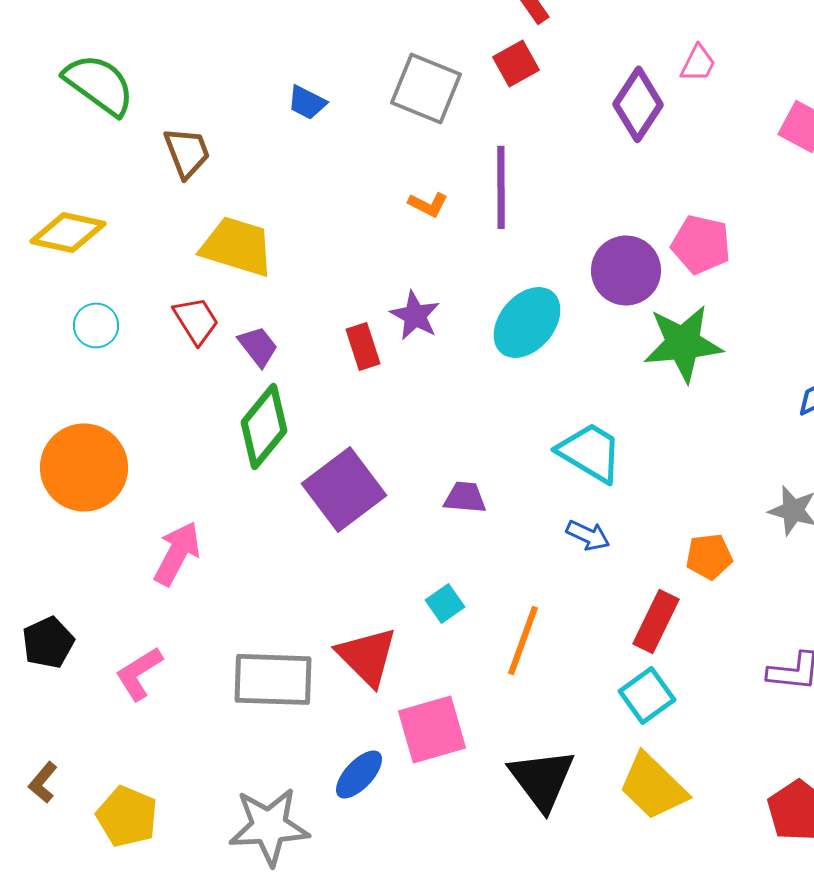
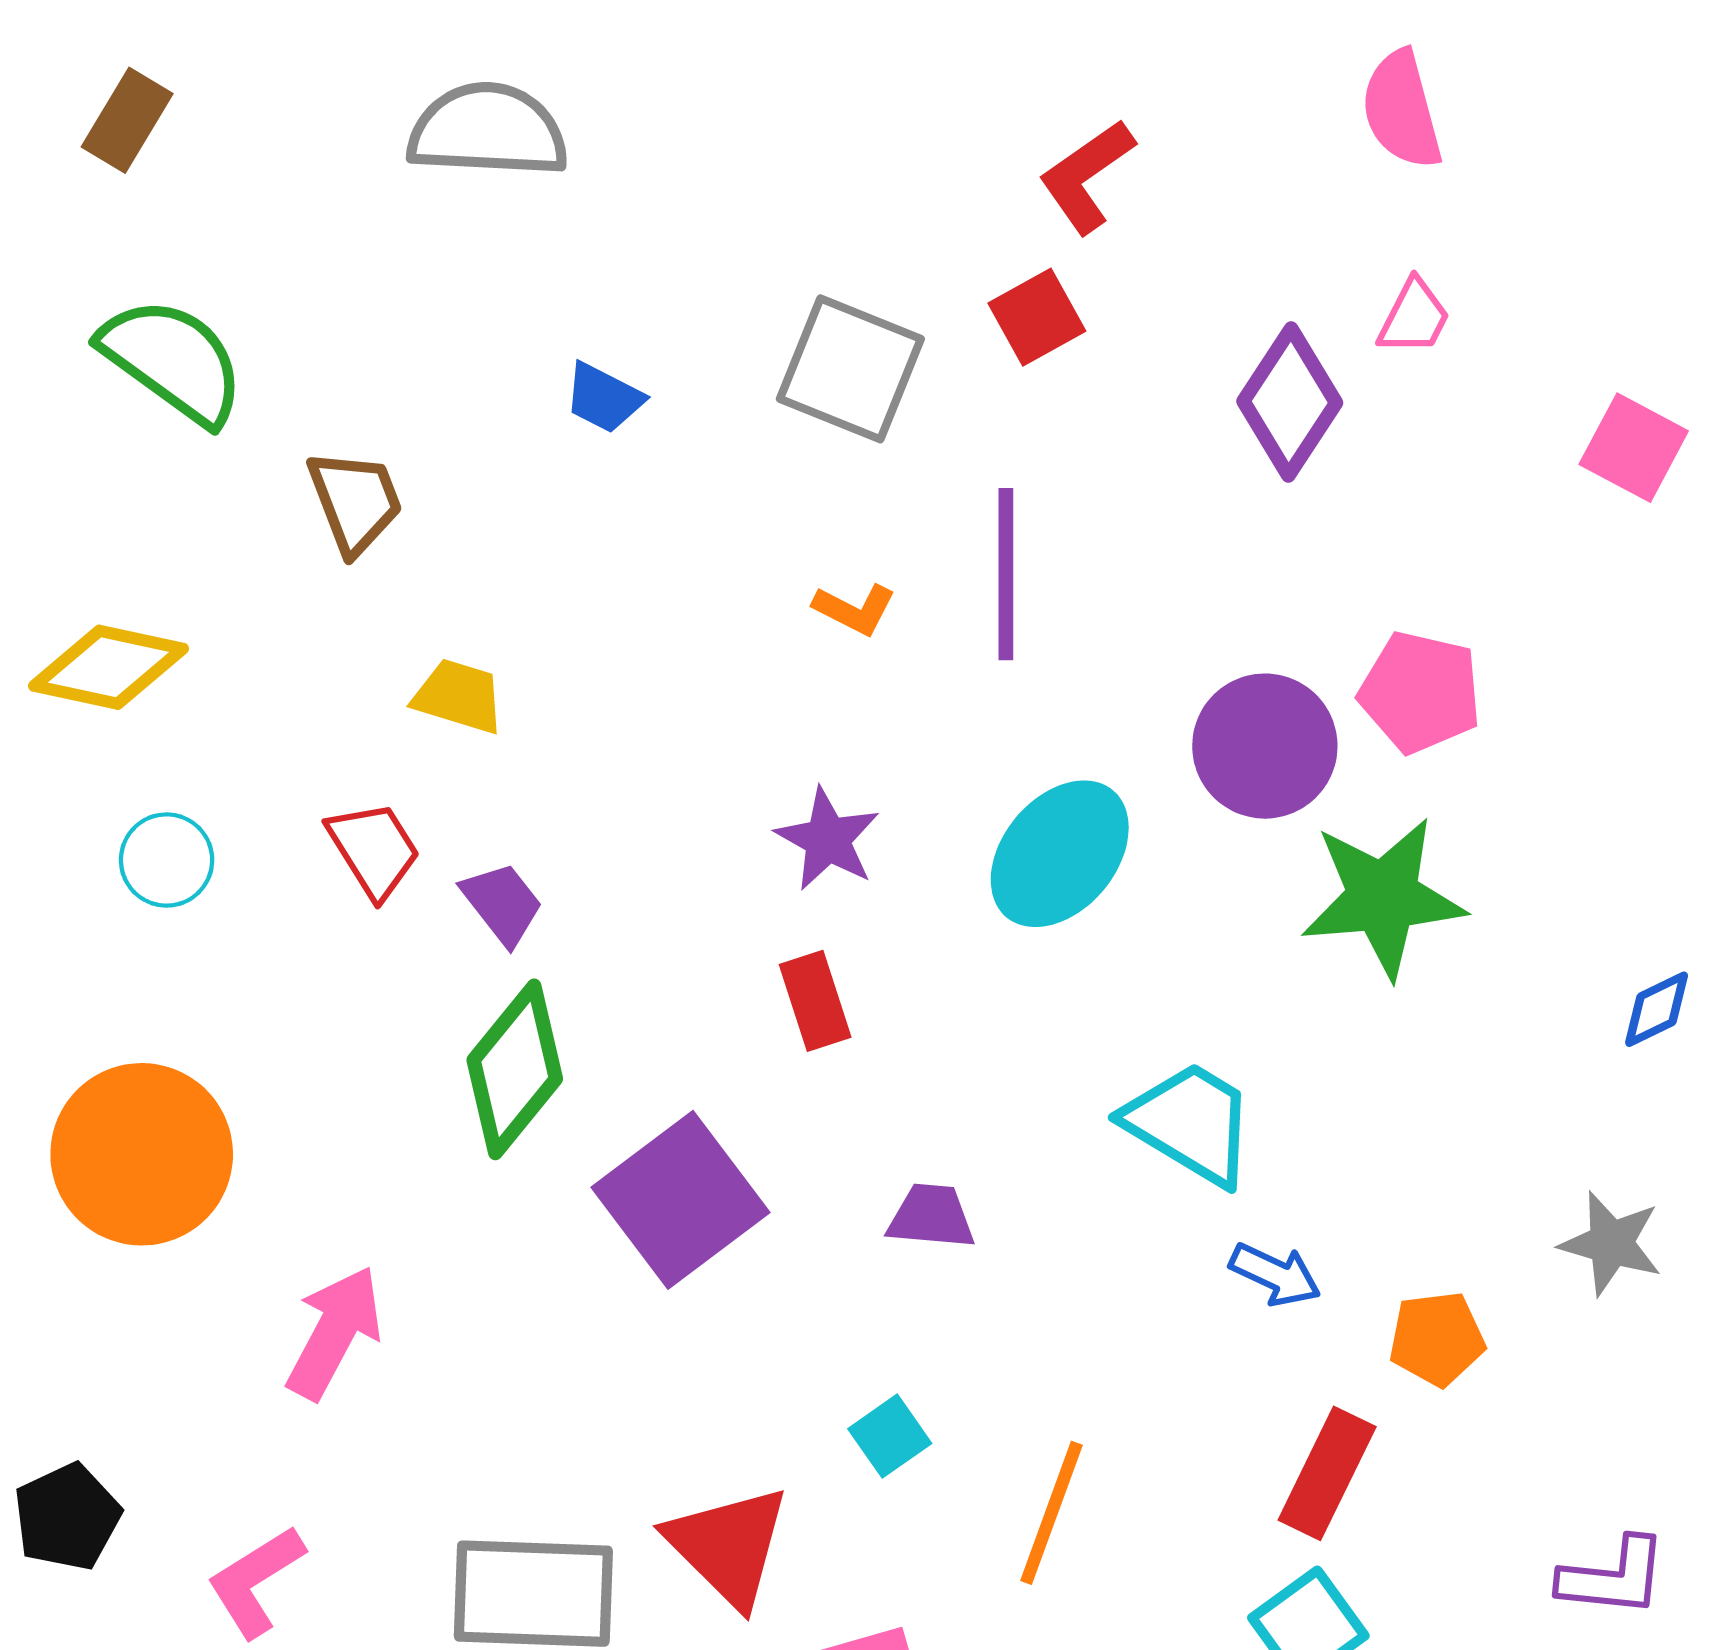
yellow trapezoid: (237, 246) -> (459, 696), size x0.6
red rectangle: (363, 346) -> (815, 1001), moved
blue arrow: (588, 535) -> (1275, 1274), moved

